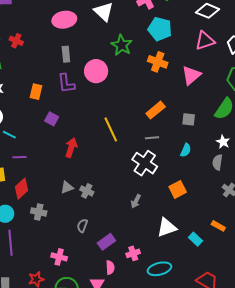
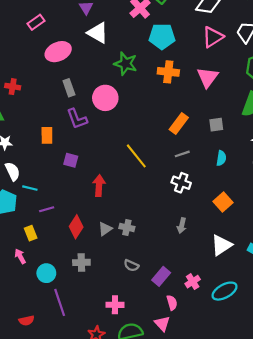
white cross: (145, 163) -> (181, 183), size x0.7
red diamond: (22, 189) -> (76, 227), moved
gray semicircle: (82, 226) -> (131, 266), turned -72

